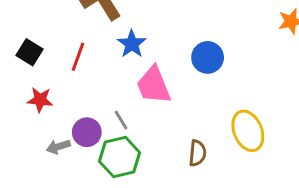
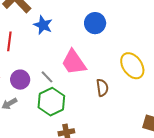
pink trapezoid: (154, 85) -> (74, 62), moved
purple circle: (87, 132) -> (20, 80), moved

